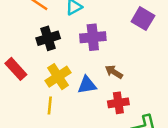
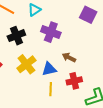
purple cross: (93, 37) -> (51, 32), turned 30
yellow line: (50, 106) -> (51, 89), moved

